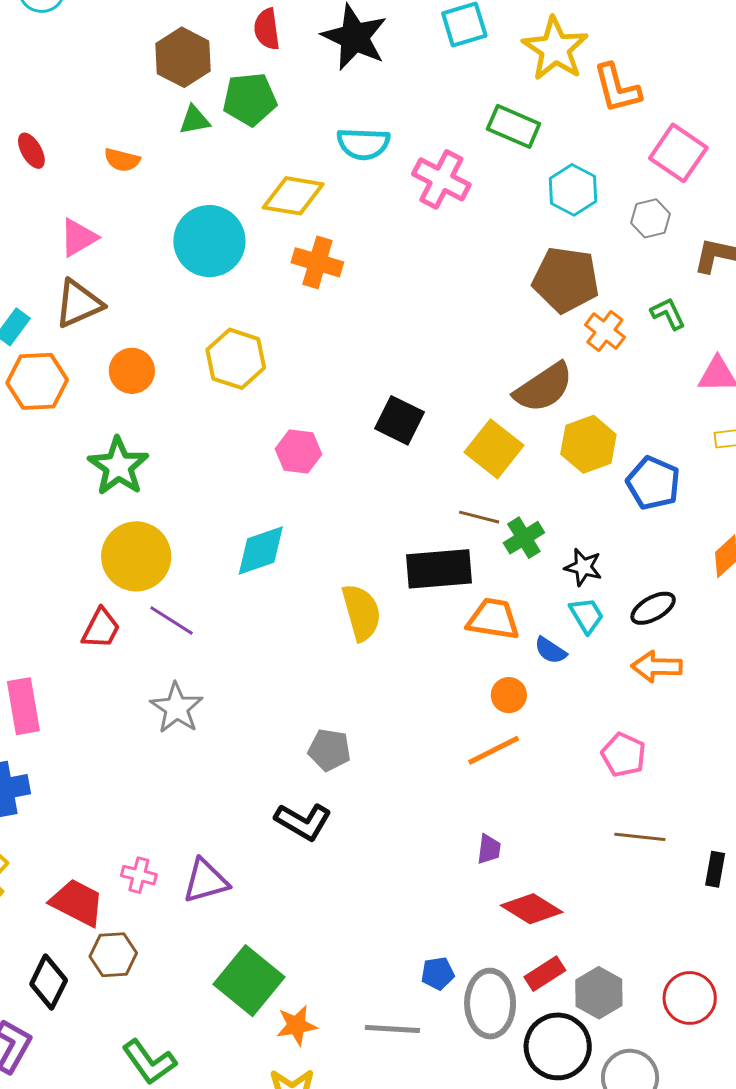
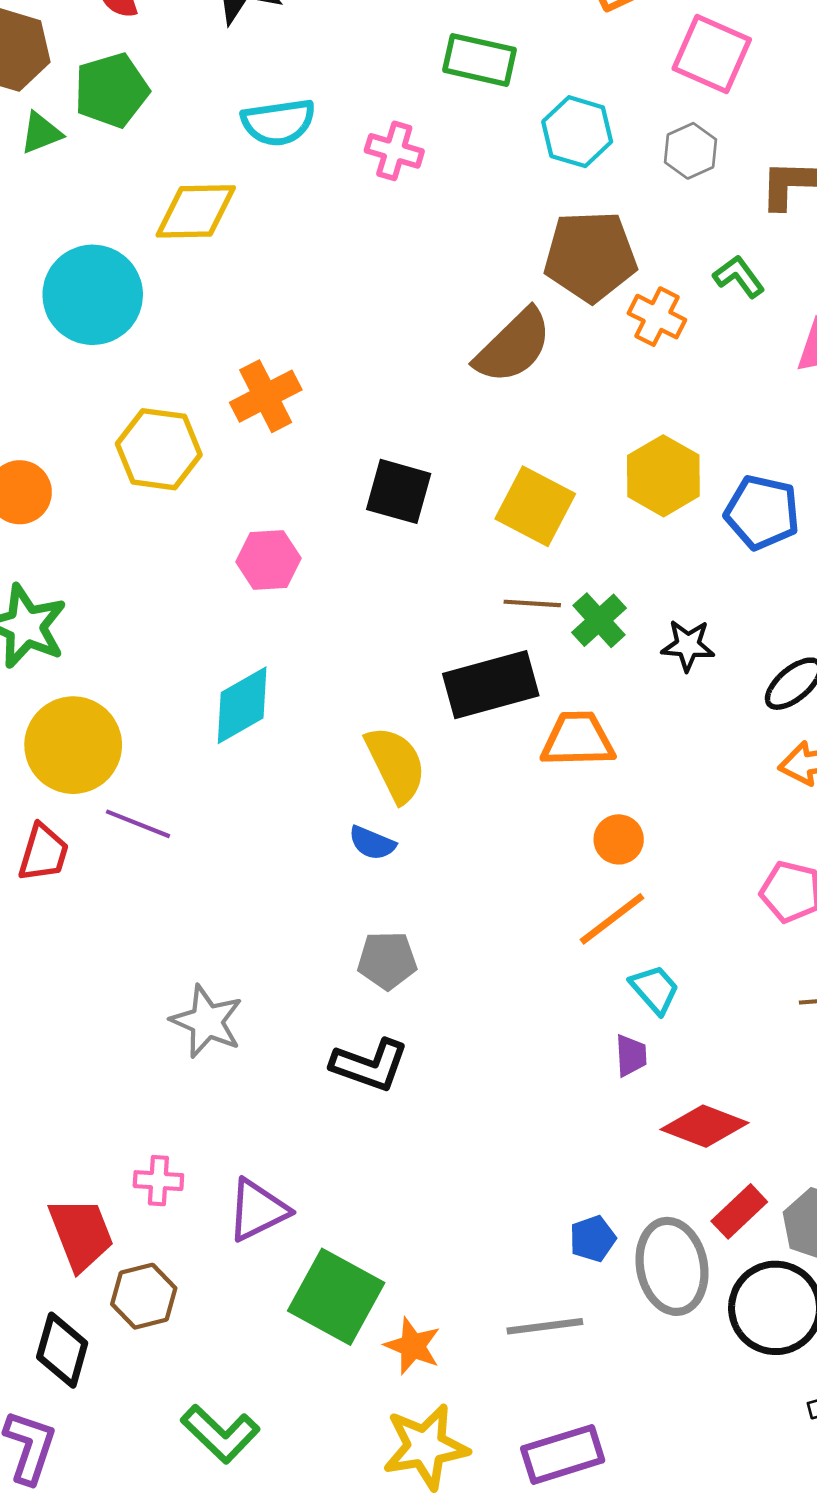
pink cross: (441, 179) -> (394, 151), size x0.7
orange cross: (317, 262) -> (266, 396), moved, turned -33
brown semicircle: (544, 388) -> (513, 346), moved
cyan trapezoid: (587, 615) -> (655, 989), moved
blue semicircle: (550, 650) -> (372, 843), moved
gray star: (177, 708) -> (207, 1021), moved
purple triangle: (206, 881) -> (258, 1210), moved
red trapezoid: (77, 903) -> (81, 1234), turned 52
orange star: (296, 1025) -> (413, 1346), turned -30

